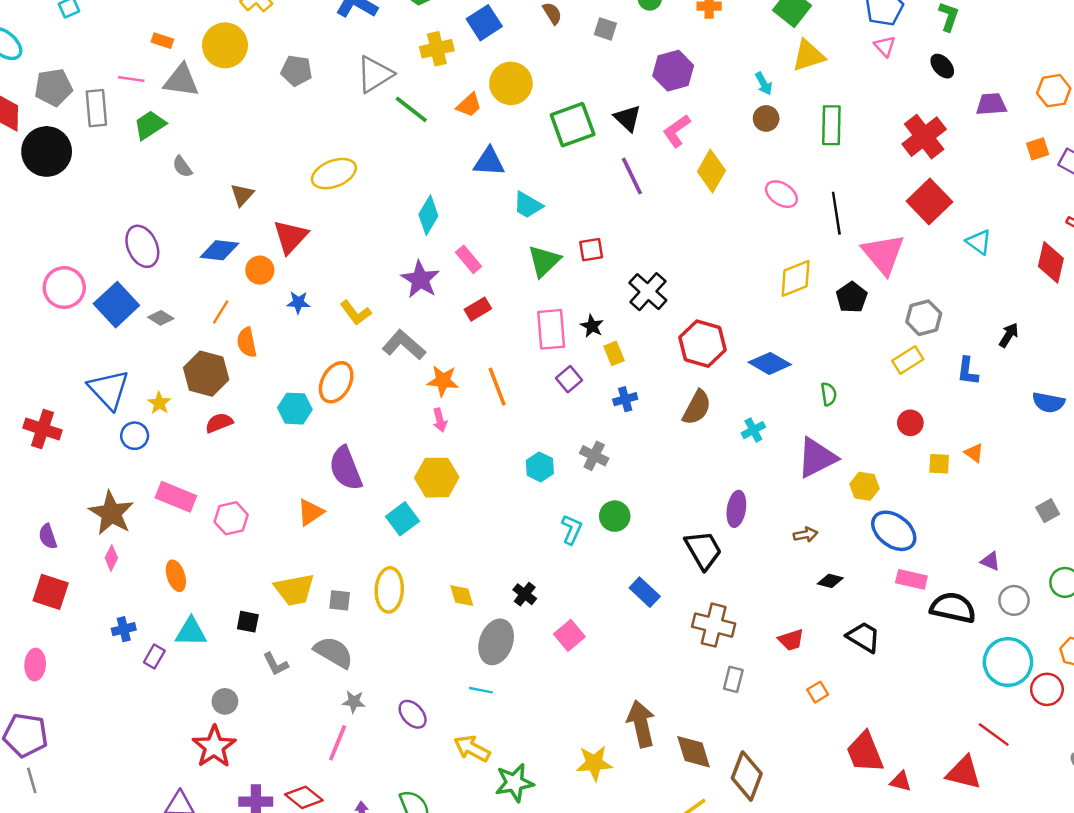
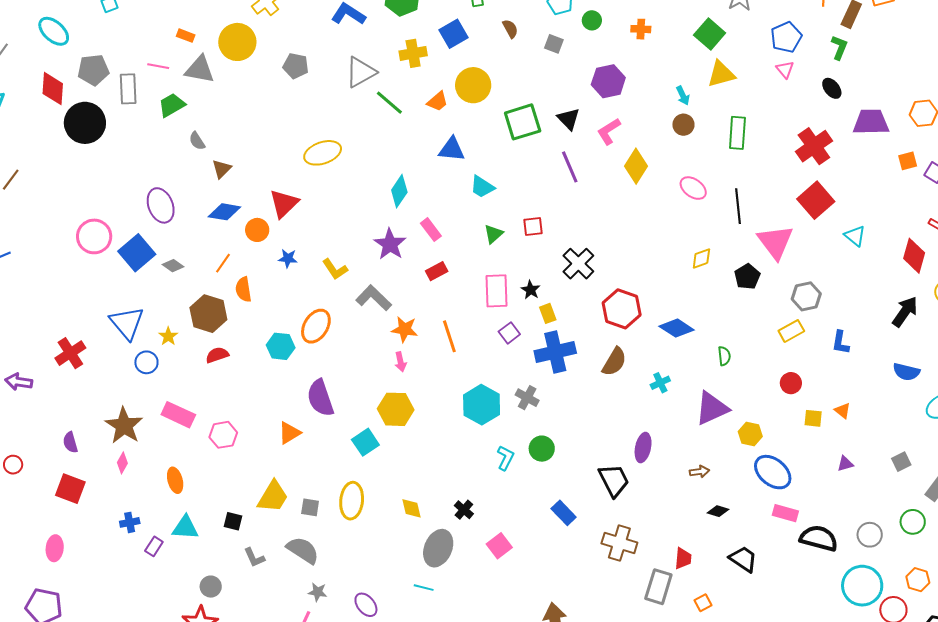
purple trapezoid: (991, 104) -> (871, 122), size x1.4
brown triangle: (242, 195) -> (222, 169), moved
green triangle: (544, 261) -> (493, 234), size x0.7
yellow diamond: (796, 278) -> (701, 259), size x0.7
black arrow: (1009, 335) -> (905, 312), moved, size x1.5
blue cross: (625, 399) -> (555, 352), size x2.0
red cross: (43, 429) -> (70, 353), turned 36
cyan hexagon: (540, 467) -> (482, 405), size x1.6
purple triangle: (990, 561) -> (845, 464), moved, turned -42
yellow trapezoid: (294, 590) -> (273, 497), turned -51
red trapezoid: (791, 640) -> (683, 558), turned -70
gray rectangle: (733, 679) -> (658, 587), moved, size x1.6

